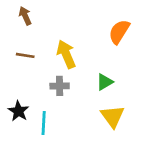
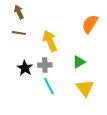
brown line: (25, 55) -> (19, 33), moved
black star: (19, 111) -> (25, 68), moved
cyan line: (44, 123) -> (49, 86), moved, turned -30

